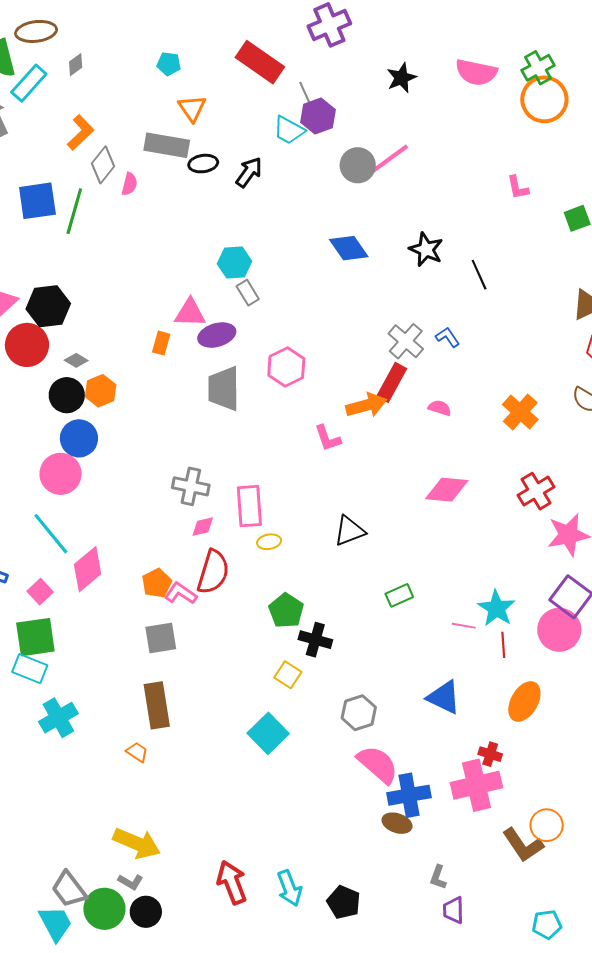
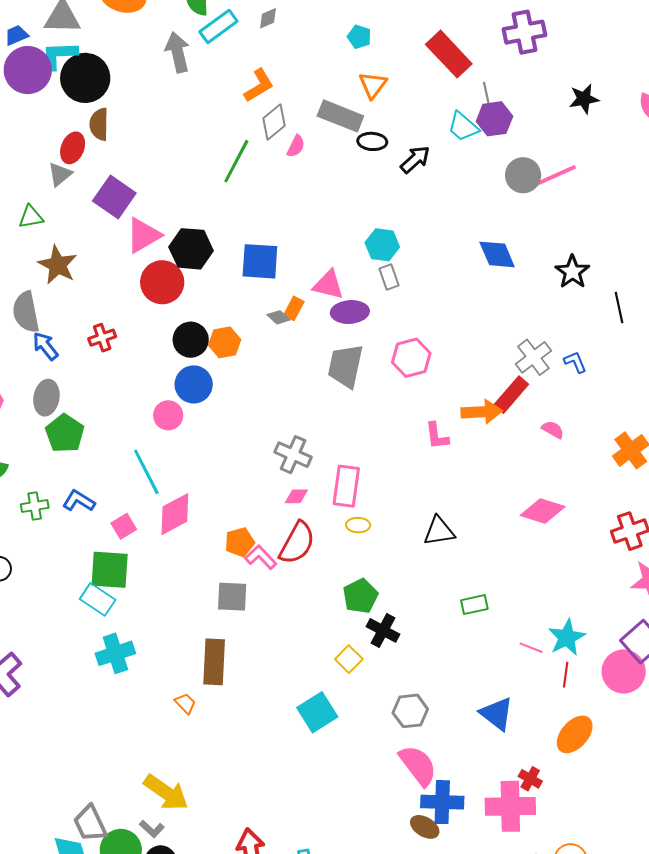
blue square: (37, 201) -> (260, 261), moved
gray diamond: (76, 360) -> (279, 317), moved
pink circle: (61, 474) -> (168, 415), size x0.7

